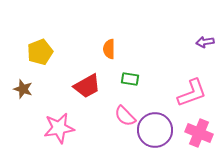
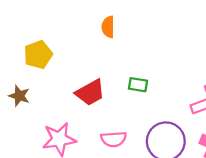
orange semicircle: (109, 49) -> (108, 27), moved
pink semicircle: (125, 116) -> (114, 139), moved, turned -50

